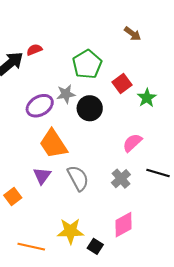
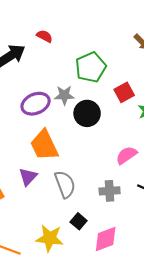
red semicircle: (34, 50) -> (44, 36), moved, turned 42
gray cross: (121, 179) -> (110, 191), turned 30
black square: (95, 246) -> (79, 221), moved

